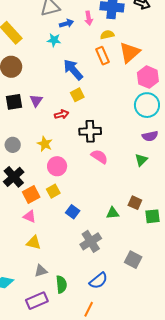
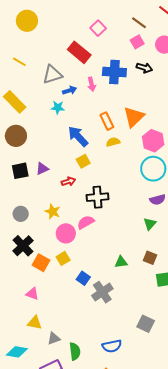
yellow semicircle: (107, 35) -> (113, 142), moved
purple triangle: (36, 101) -> (42, 169), turned 32
pink semicircle: (99, 157) -> (86, 222), moved, turned -60
orange square: (31, 194) -> (41, 263), turned -30
brown square: (135, 203) -> (150, 258), moved
green triangle: (113, 213) -> (121, 262), moved
pink triangle: (29, 216) -> (32, 294), moved
gray cross: (91, 241) -> (102, 292), moved
yellow triangle: (34, 243) -> (35, 323), moved
blue semicircle: (98, 281) -> (112, 346), turned 30

